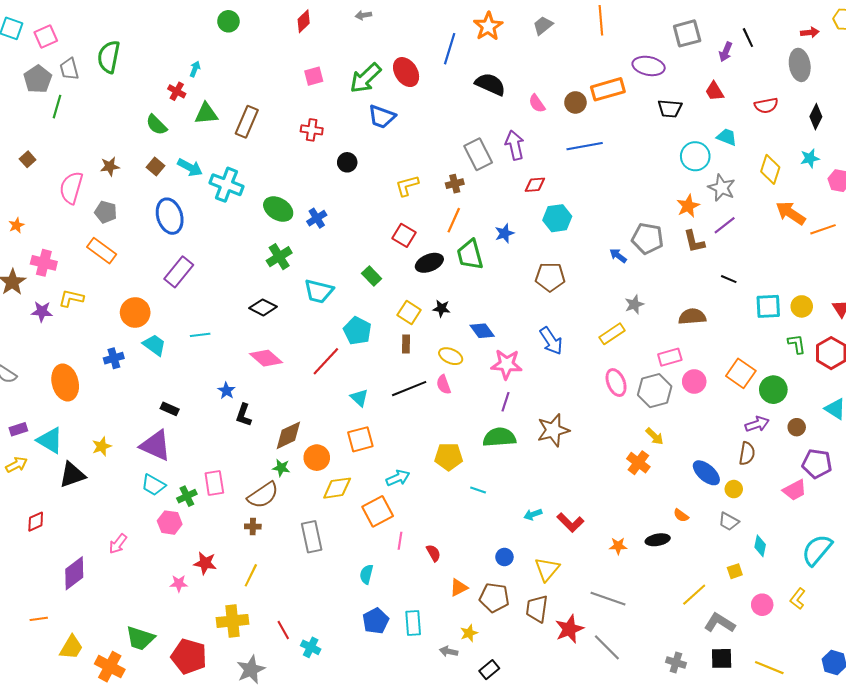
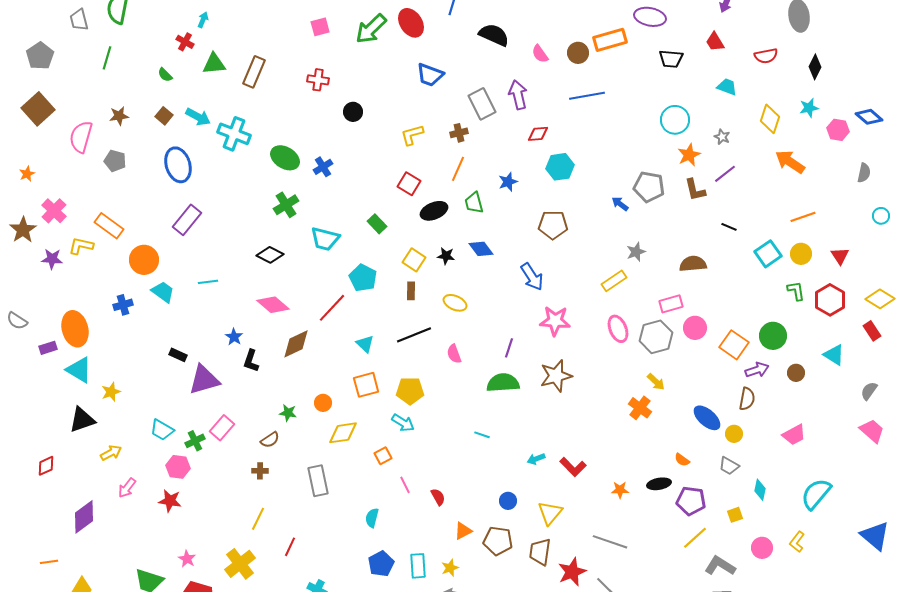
gray pentagon: (38, 79) -> (40, 56), moved
green line: (57, 107) -> (107, 58), moved
blue trapezoid: (382, 117) -> (430, 75), moved
green semicircle: (156, 125) -> (165, 75), size x0.7
cyan circle: (695, 156) -> (675, 120), moved
brown square: (28, 159) -> (38, 109), size x2.0
gray star: (722, 188) -> (722, 137), size x0.6
orange line: (823, 229) -> (803, 217), moved
orange rectangle: (102, 251) -> (109, 226), moved
green trapezoid: (470, 255) -> (474, 203), size x0.7
pink cross: (44, 263) -> (54, 211), turned 30
cyan square: (768, 306) -> (768, 254), turned -32
blue diamond: (482, 331) -> (481, 249), moved
blue arrow: (551, 341) -> (532, 277), moved
pink star: (506, 364) -> (555, 321), moved
orange square: (741, 373) -> (734, 345), moved
pink semicircle: (444, 385) -> (454, 354), moved
purple rectangle: (18, 429) -> (48, 348), moved
brown diamond: (288, 435) -> (296, 344), moved
cyan triangle: (50, 440) -> (79, 370), moved
purple triangle: (155, 445) -> (204, 380), moved, turned -40
yellow pentagon: (449, 457) -> (410, 391), moved
orange circle: (317, 458) -> (323, 403), size x0.7
purple pentagon: (817, 464) -> (691, 501), moved
yellow arrow: (16, 465) -> (111, 453), moved
cyan arrow: (398, 478) -> (403, 423), turned 55
pink rectangle: (214, 483) -> (222, 428), turned 50
brown semicircle: (263, 495) -> (270, 440), size x0.6
orange square: (378, 511) -> (383, 456), size x0.6
pink line: (400, 541) -> (405, 485), turned -36
red star: (205, 563) -> (170, 501), moved
pink star: (179, 583) -> (187, 559), moved, turned 30
yellow cross: (233, 621) -> (240, 564), turned -32
red line: (283, 630) -> (290, 547), moved, turned 54
yellow star: (469, 633) -> (450, 568), moved

